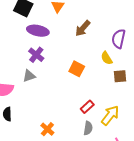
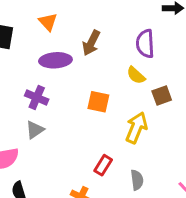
purple ellipse: (38, 31) -> (55, 60), moved
red rectangle: (87, 107) -> (103, 165), moved
yellow arrow: (110, 115) -> (136, 128), moved

